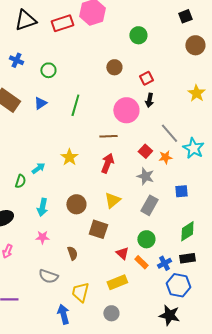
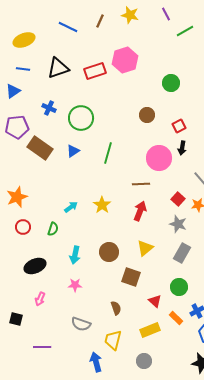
green circle: (48, 70) -> (81, 118), size x1.6
cyan arrow: (38, 168) -> (71, 207), moved
brown semicircle: (72, 253) -> (116, 308), moved
orange rectangle: (141, 262) -> (176, 318), moved

